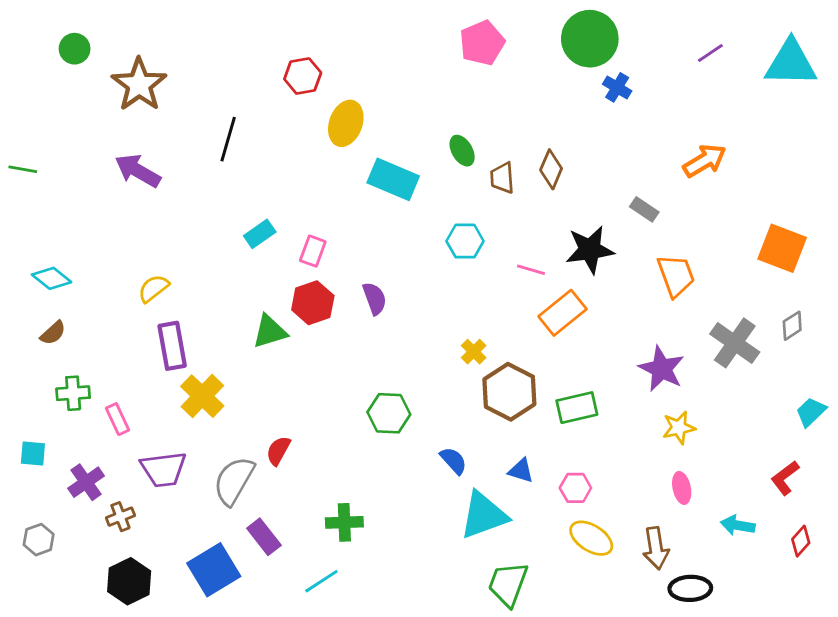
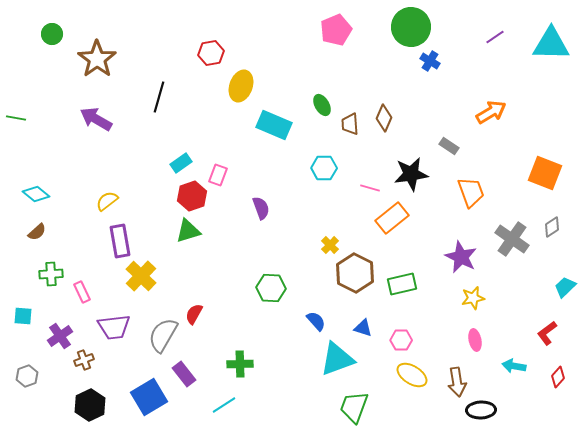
red hexagon: (313, 303) -> (192, 196), moved

